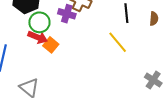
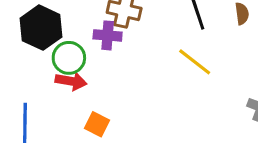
orange square: (51, 45) -> (97, 124), moved

